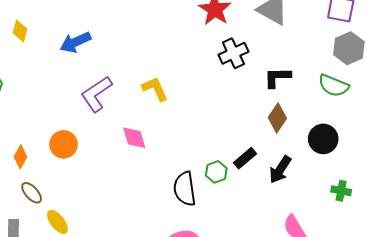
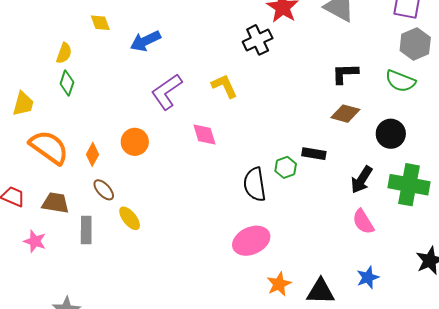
yellow diamond: (20, 31) -> (100, 23), moved, turned -35
black cross: (233, 53) -> (258, 40), moved
brown diamond: (277, 118) -> (345, 114), turned 72
black rectangle: (245, 158) -> (314, 154), turned 50
black arrow: (280, 170) -> (362, 180), moved
green cross: (341, 191) -> (409, 185), size x2.0

